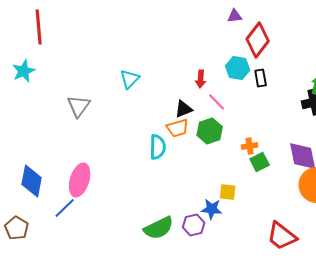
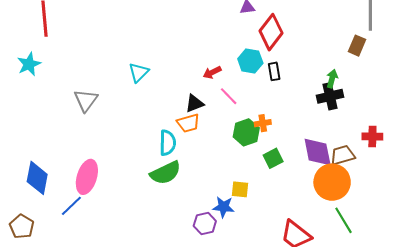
red arrow: (201, 79) -> (212, 72), turned 60
green hexagon: (210, 131) -> (246, 132), moved
orange cross: (250, 146) -> (263, 123), moved
green semicircle: (159, 228) -> (166, 173), moved

